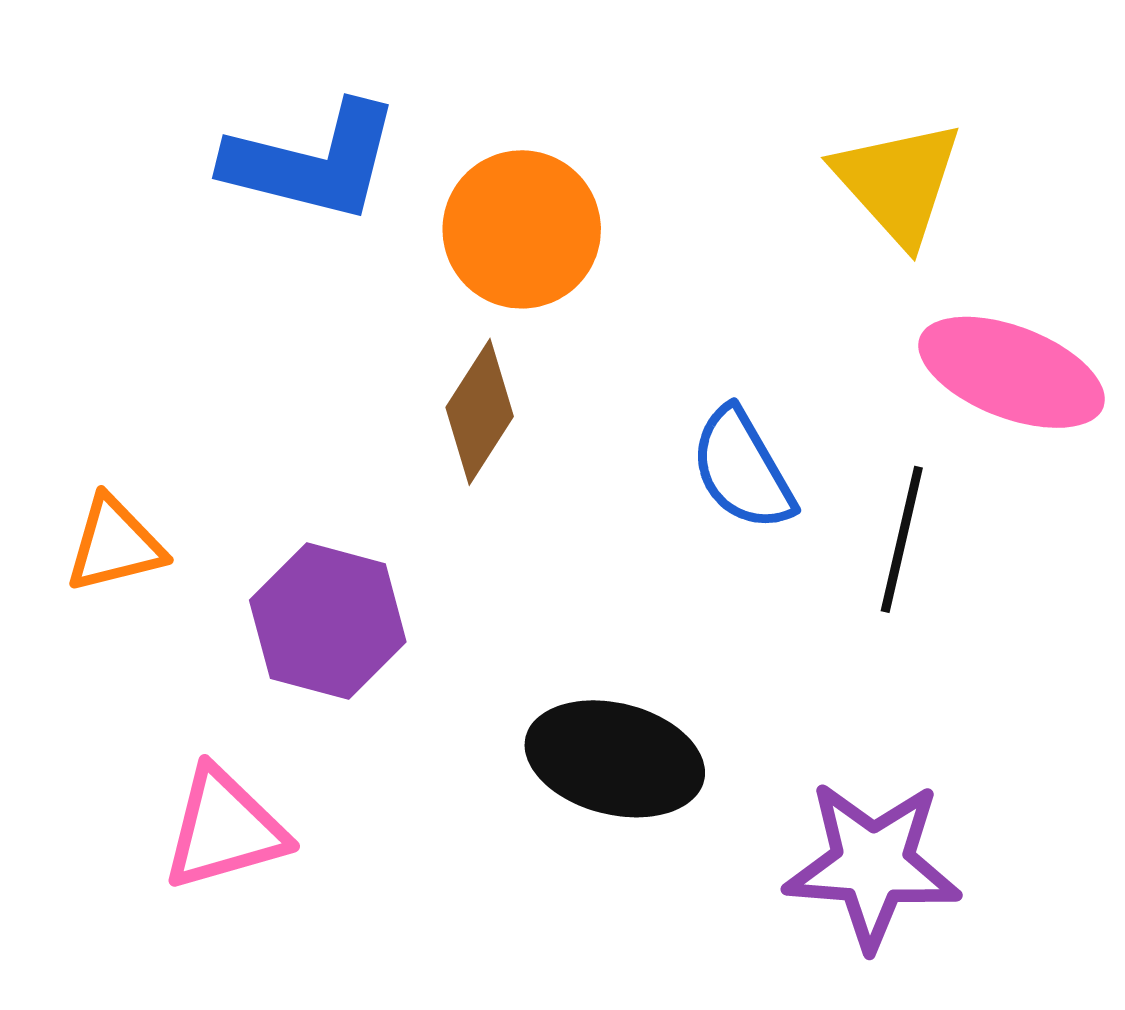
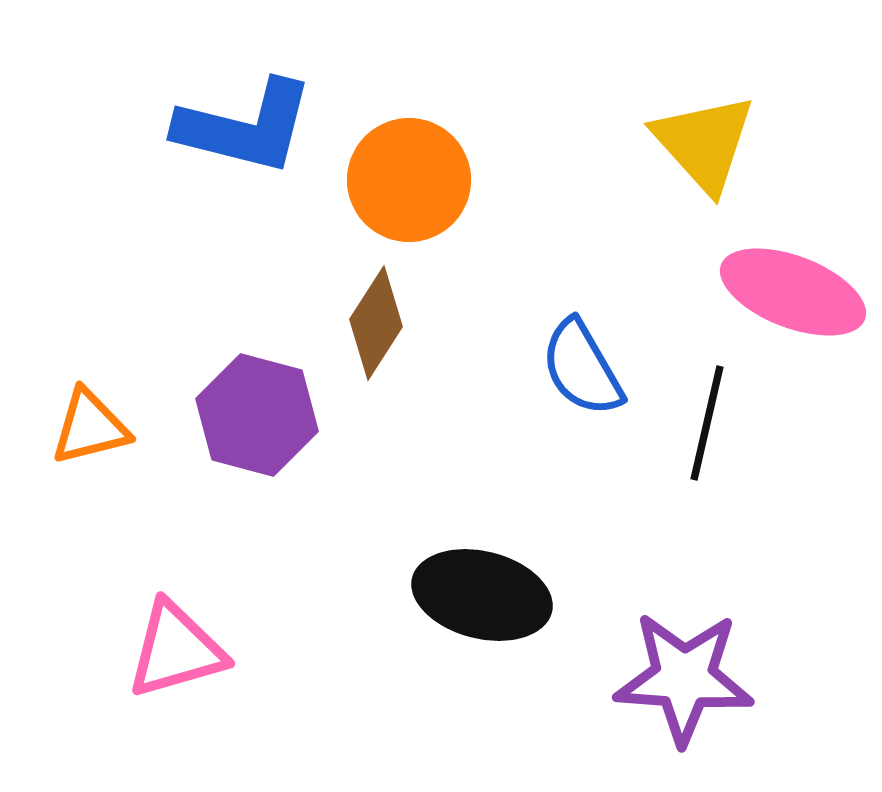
purple hexagon: (328, 621) -> (257, 415), moved

